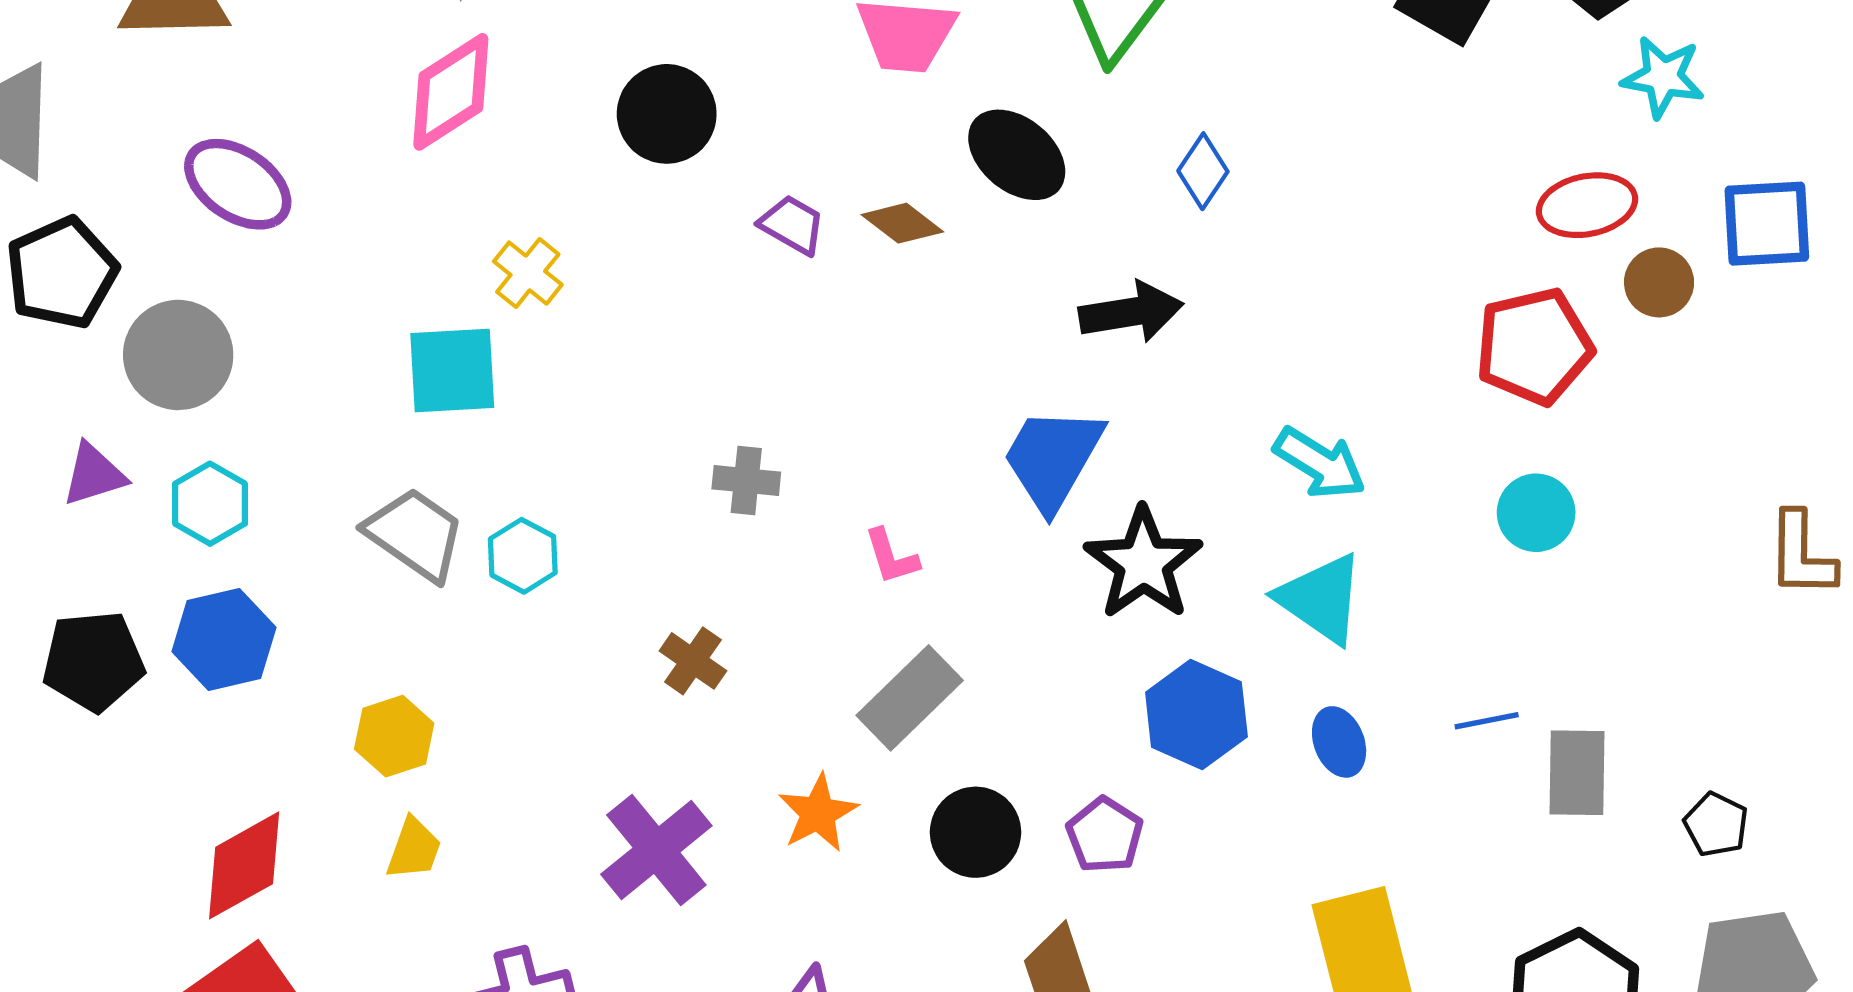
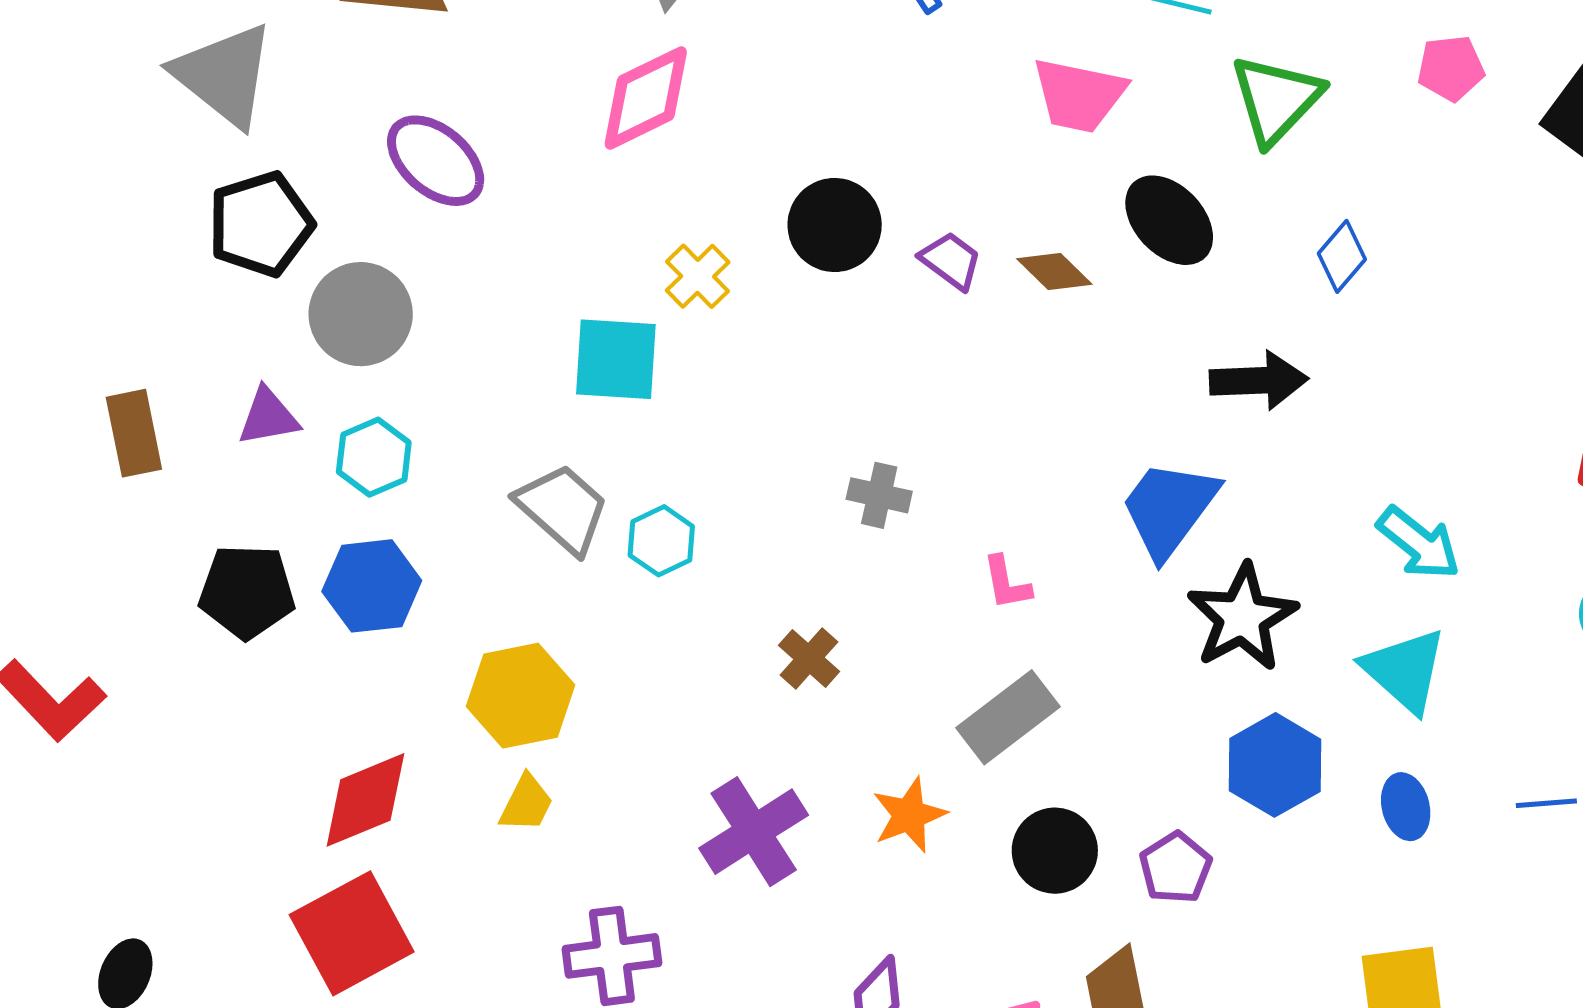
black circle: (667, 114) -> (835, 225), moved
yellow hexagon: (394, 736) -> (521, 696), size x1.4

